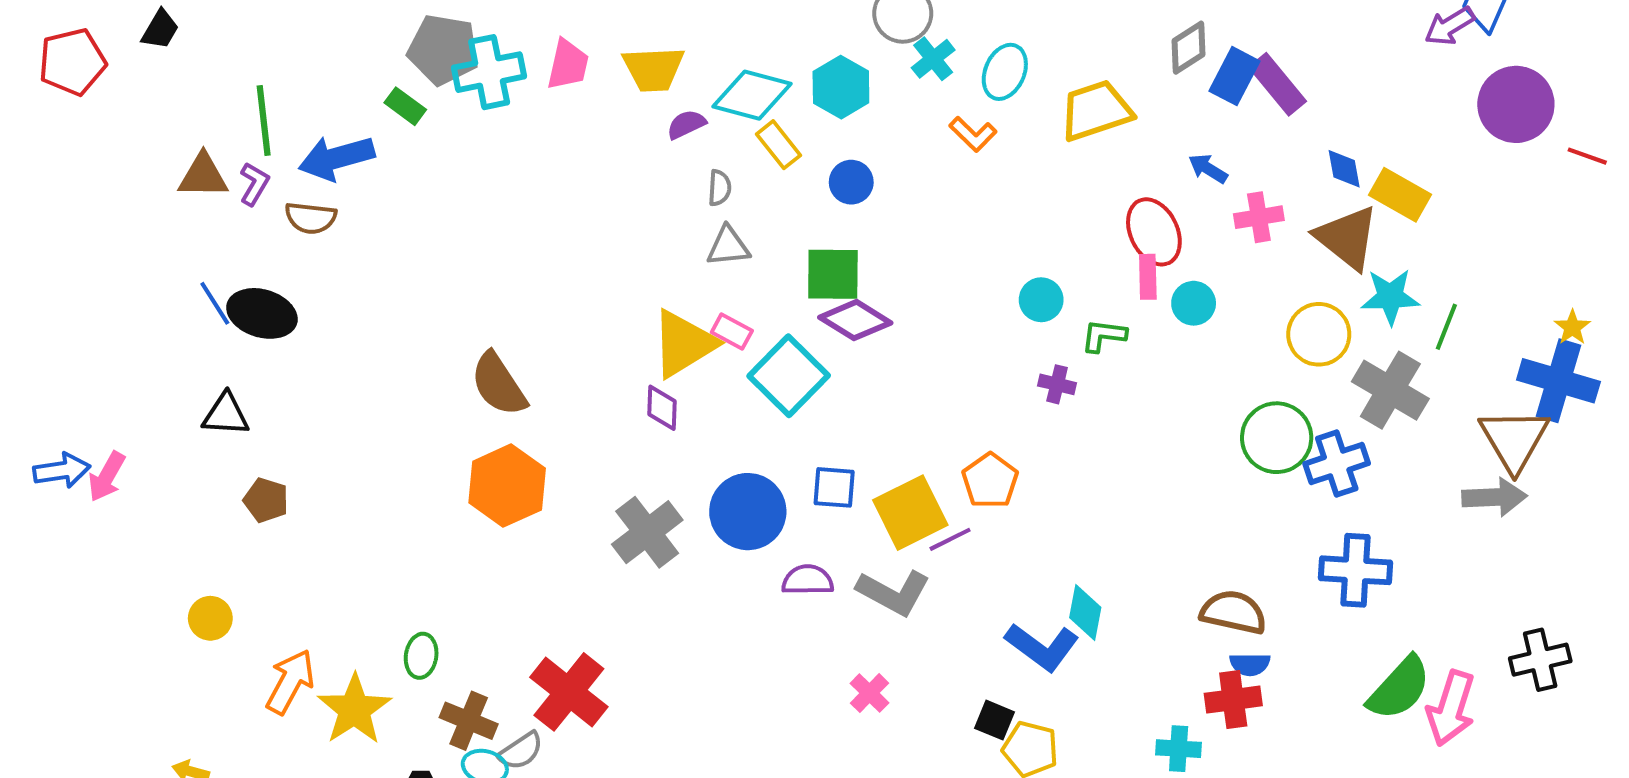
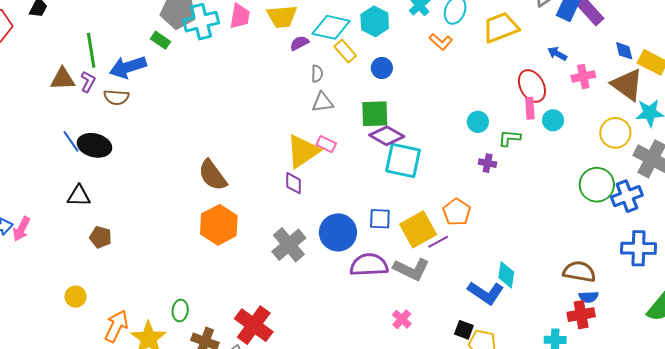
cyan square: (789, 376) -> (403, 161), moved, turned -30
purple semicircle: (808, 580) -> (369, 265), size x1.5

